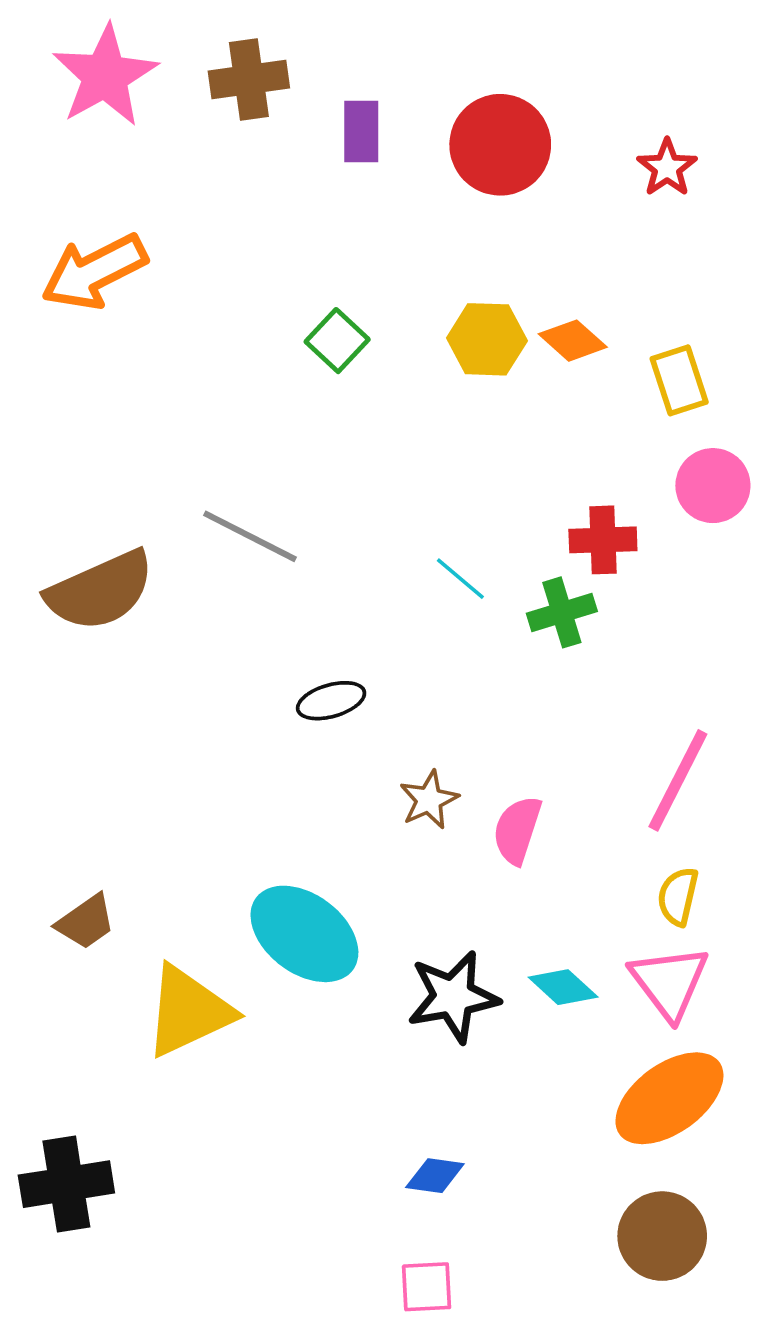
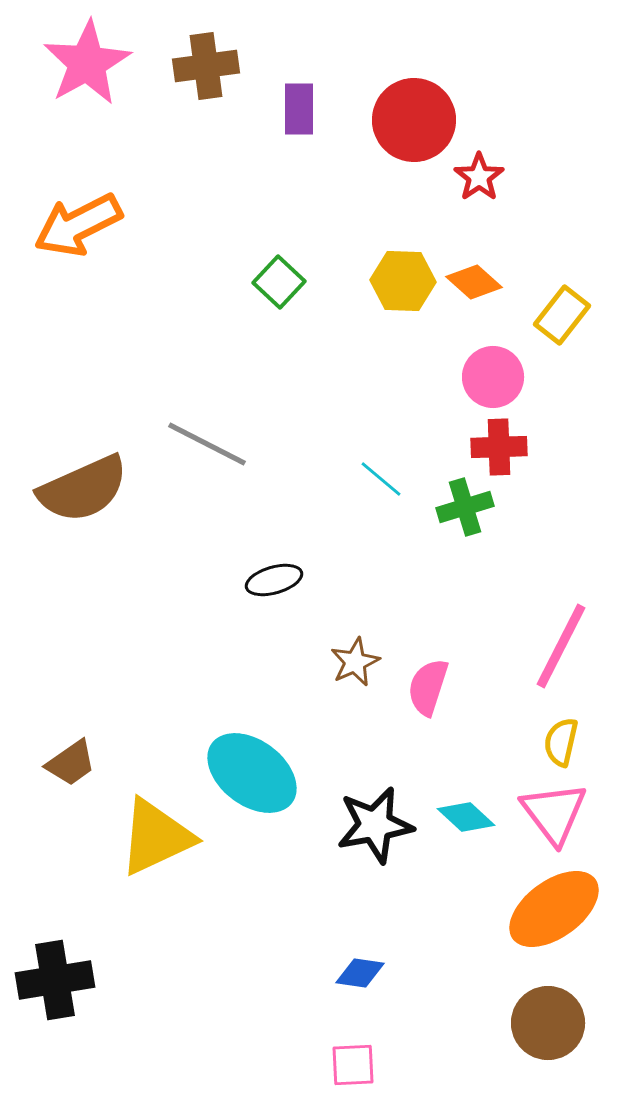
red star: (667, 168) -> (479, 177), moved
yellow rectangle: (679, 380) -> (562, 315), turned 56
pink circle: (713, 486) -> (493, 377), moved

